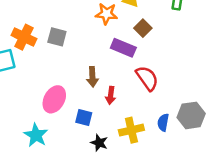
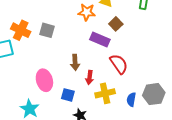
pink ellipse: (54, 99) -> (44, 80), turned -45
yellow cross: (131, 130) -> (105, 93), moved

